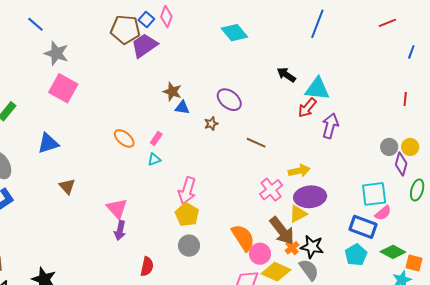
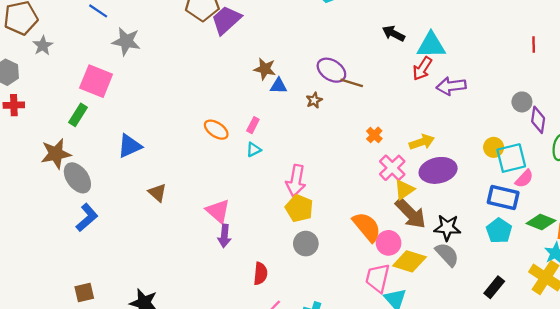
pink square: (63, 88) -> (96, 81), moved
purple arrow: (330, 126) -> (451, 86), turned -105
brown line: (256, 143) -> (352, 83), moved
yellow circle: (410, 147) -> (494, 147), moved
yellow triangle: (298, 214) -> (404, 190), moved
orange cross: (292, 248) -> (374, 135), moved

